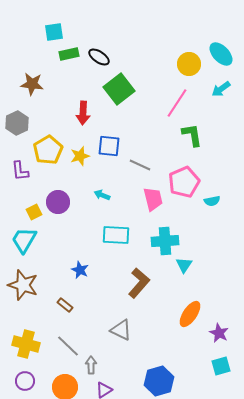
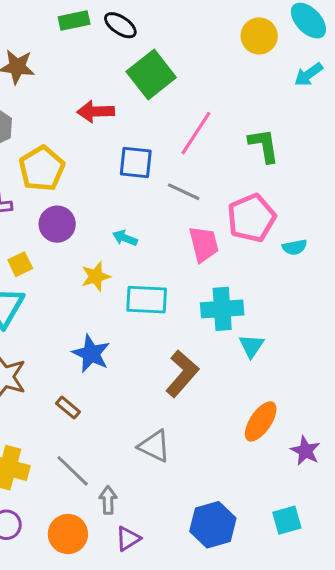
pink line: (177, 103) -> (196, 133), moved
red arrow: (83, 113) -> (96, 112), turned 85
yellow star: (80, 156) -> (96, 277), moved
purple circle: (58, 202) -> (57, 224), moved
blue star: (80, 270) -> (91, 354), size x1.4
cyan square: (221, 366) -> (287, 520), moved

